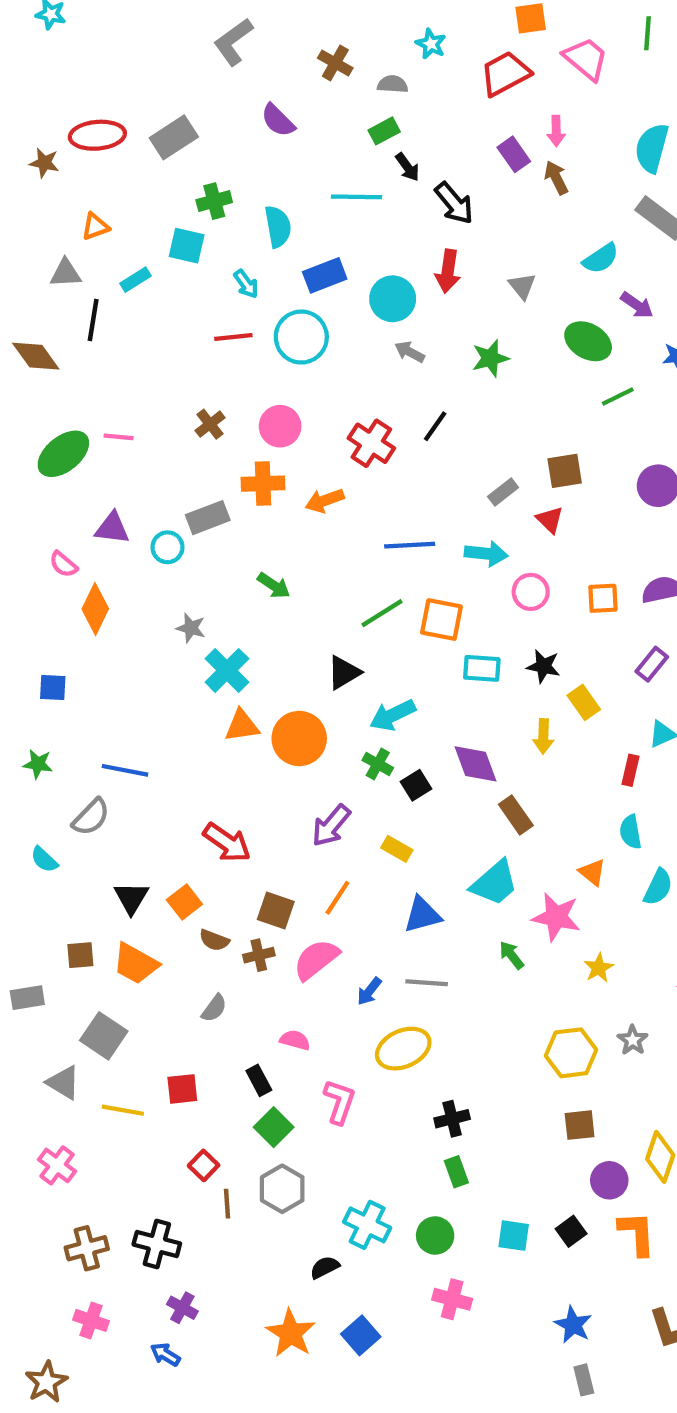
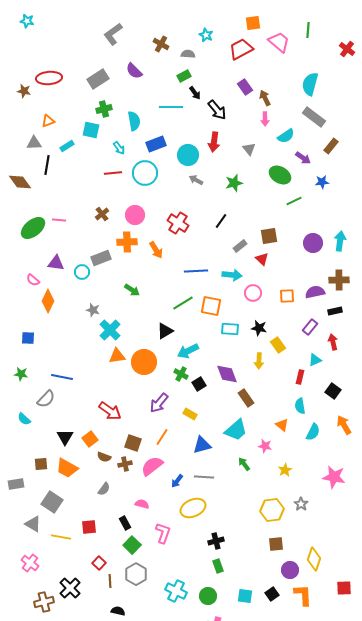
pink arrow: (556, 131) -> (265, 119), moved
gray rectangle: (174, 137) -> (98, 79), moved
black line: (435, 426) -> (221, 221), moved
orange arrow: (325, 501) -> (156, 250), turned -102
pink star: (556, 917) -> (265, 446), size x0.6
black cross: (157, 1244) -> (70, 588), moved, turned 30
black semicircle: (325, 1267) -> (118, 611), moved, turned 40

